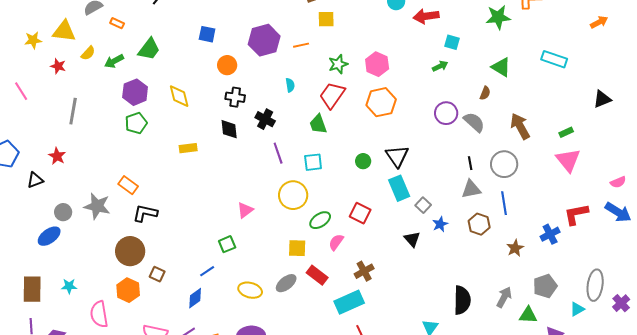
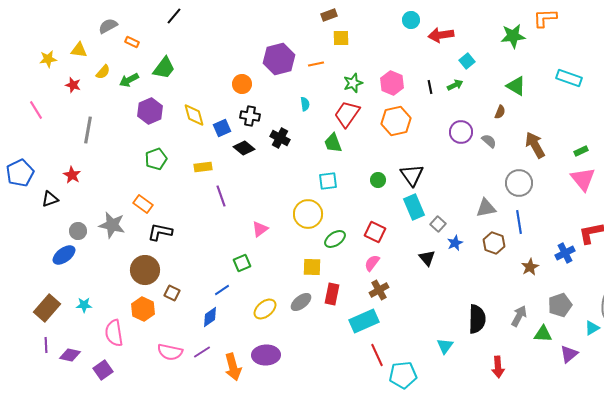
yellow triangle: (64, 31) -> (79, 50), size x0.7
blue square: (207, 34) -> (222, 128), moved, turned -36
cyan square: (452, 42) -> (467, 61), turned 35
gray semicircle: (474, 122) -> (489, 141), size x0.7
green pentagon: (136, 123) -> (156, 159), moved
black diamond: (229, 129) -> (244, 148), turned -45
purple line: (278, 153) -> (221, 196), moved
black line: (470, 163) -> (430, 87), moved
pink semicircle: (336, 242) -> (372, 263), moved
red rectangle: (317, 275) -> (332, 294), turned 65
brown rectangle: (32, 289) -> (47, 308), turned 40
yellow ellipse: (250, 290) -> (265, 309), turned -55

